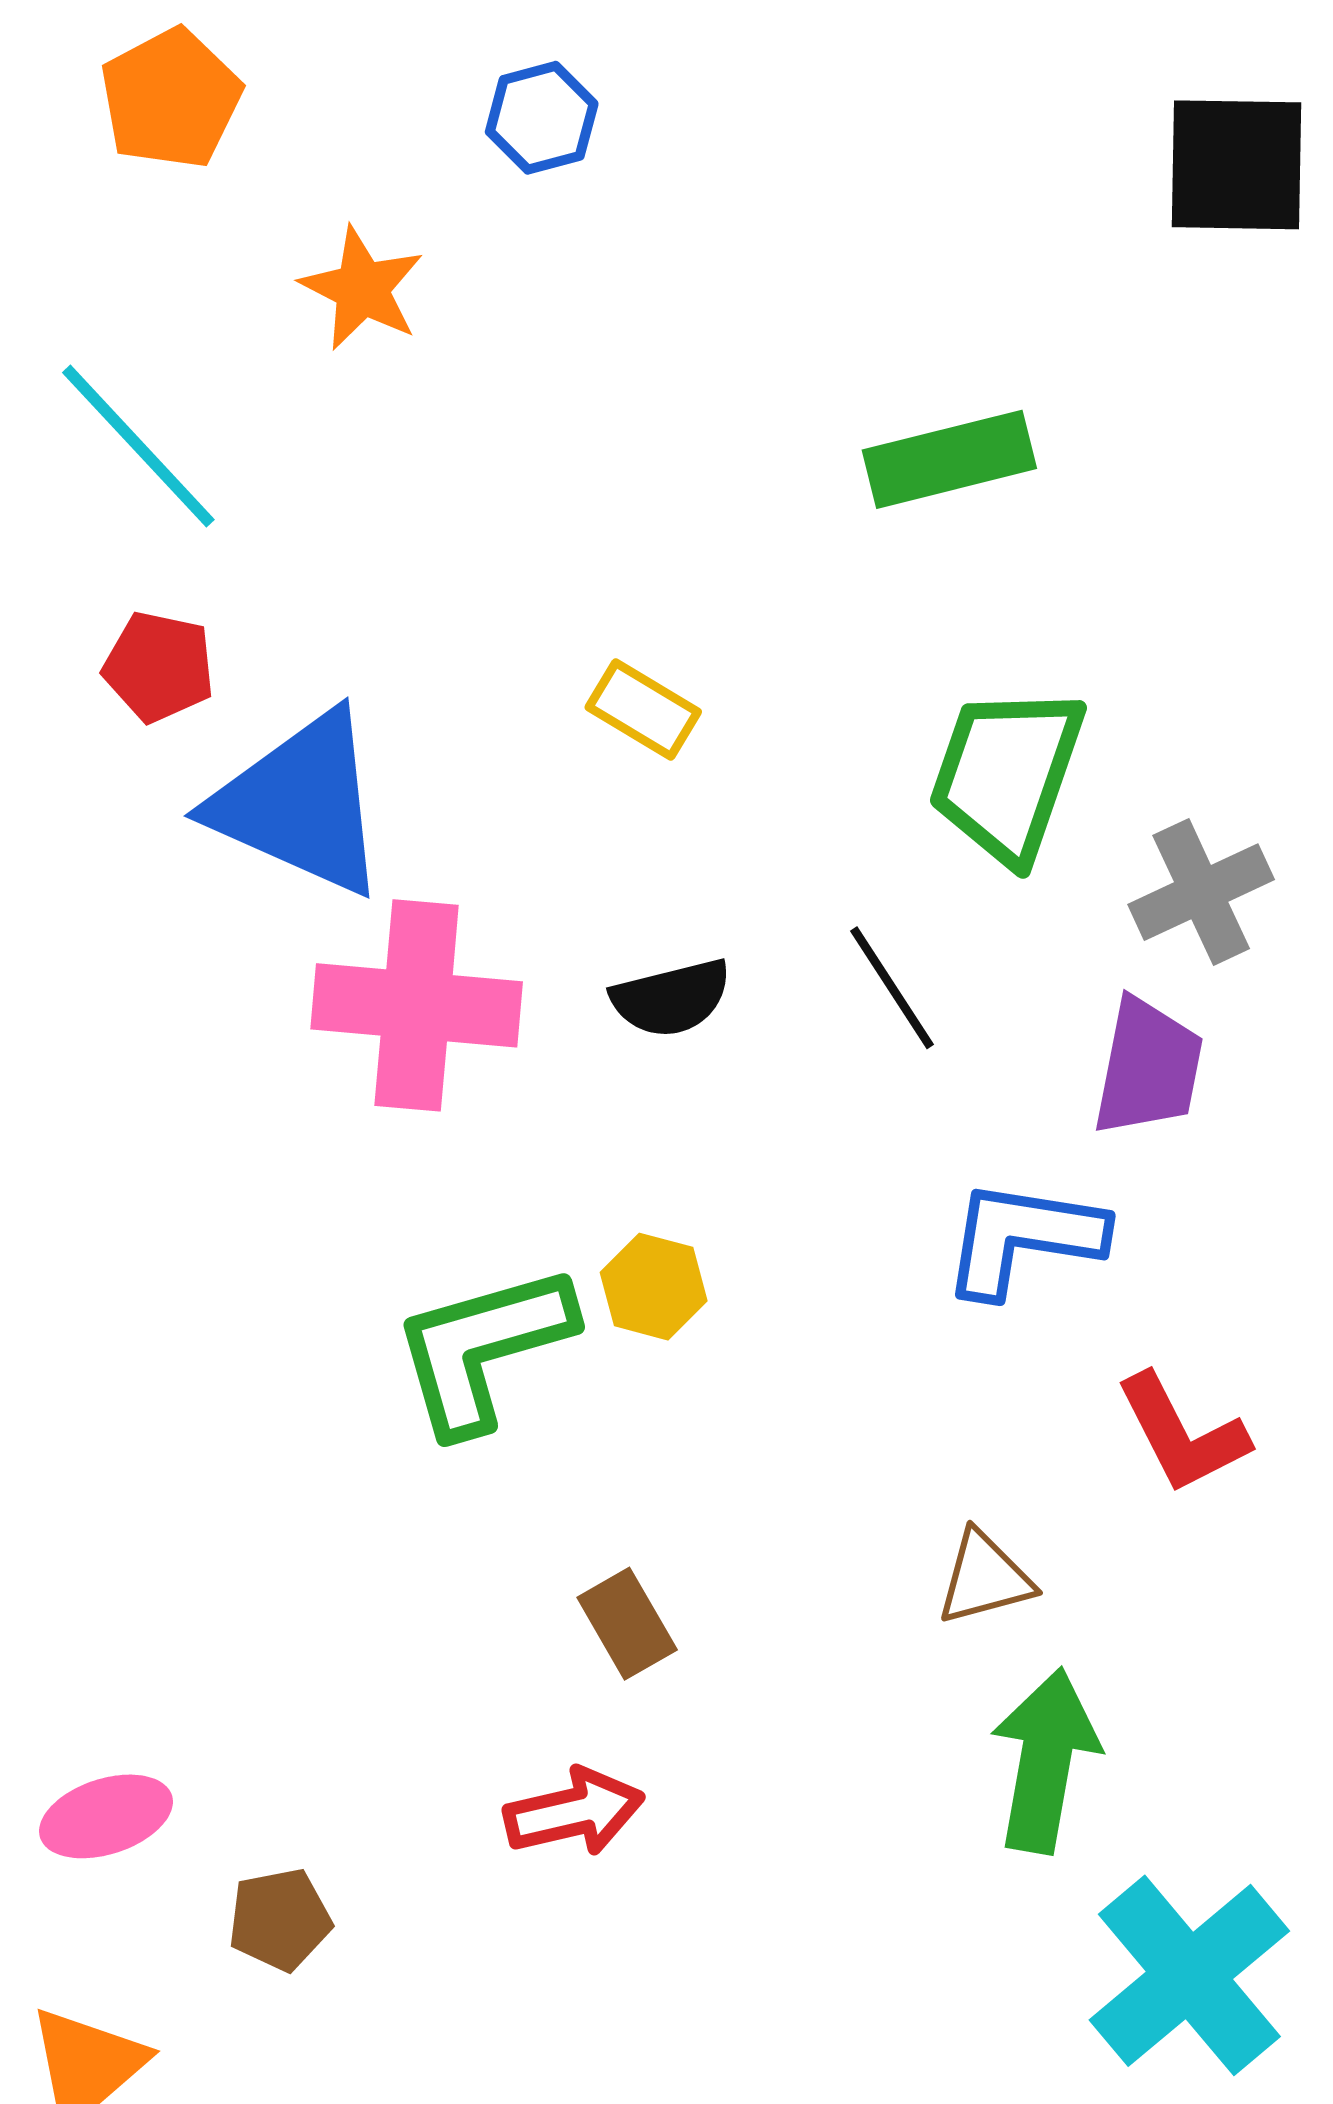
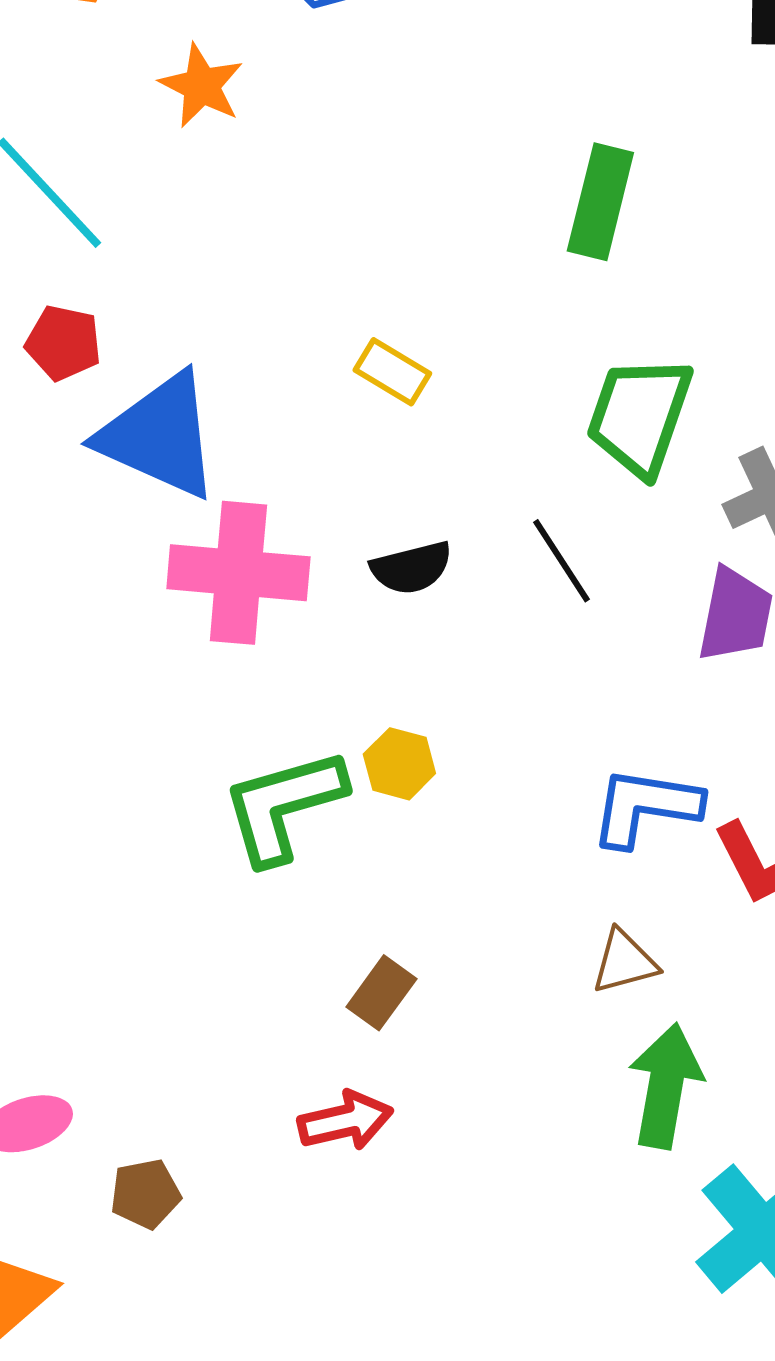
green rectangle: (949, 459) -> (600, 202), turned -62
blue L-shape: (1023, 1238) -> (645, 807), moved
brown rectangle: (627, 1624) -> (381, 993), turned 66

